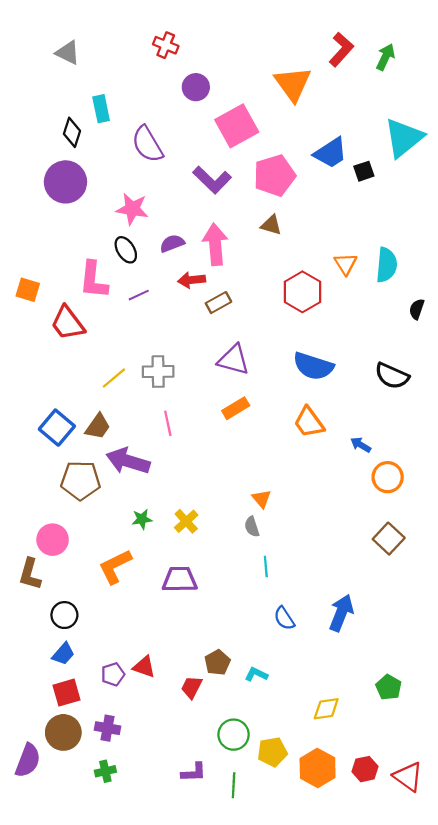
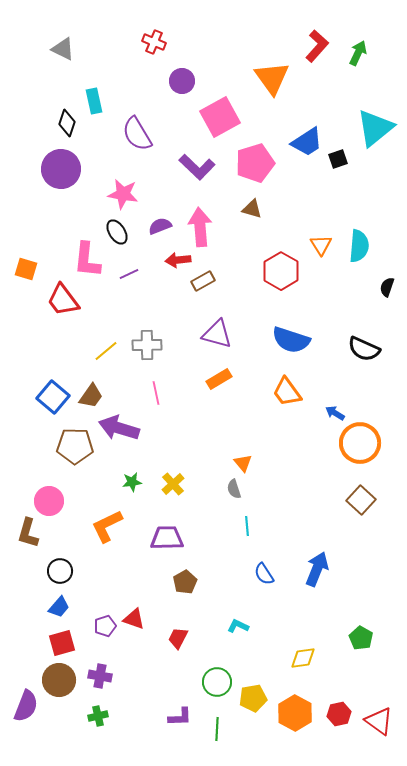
orange circle: (388, 477) -> (360, 443), size x1.4
brown pentagon: (217, 662) -> (185, 582), moved

